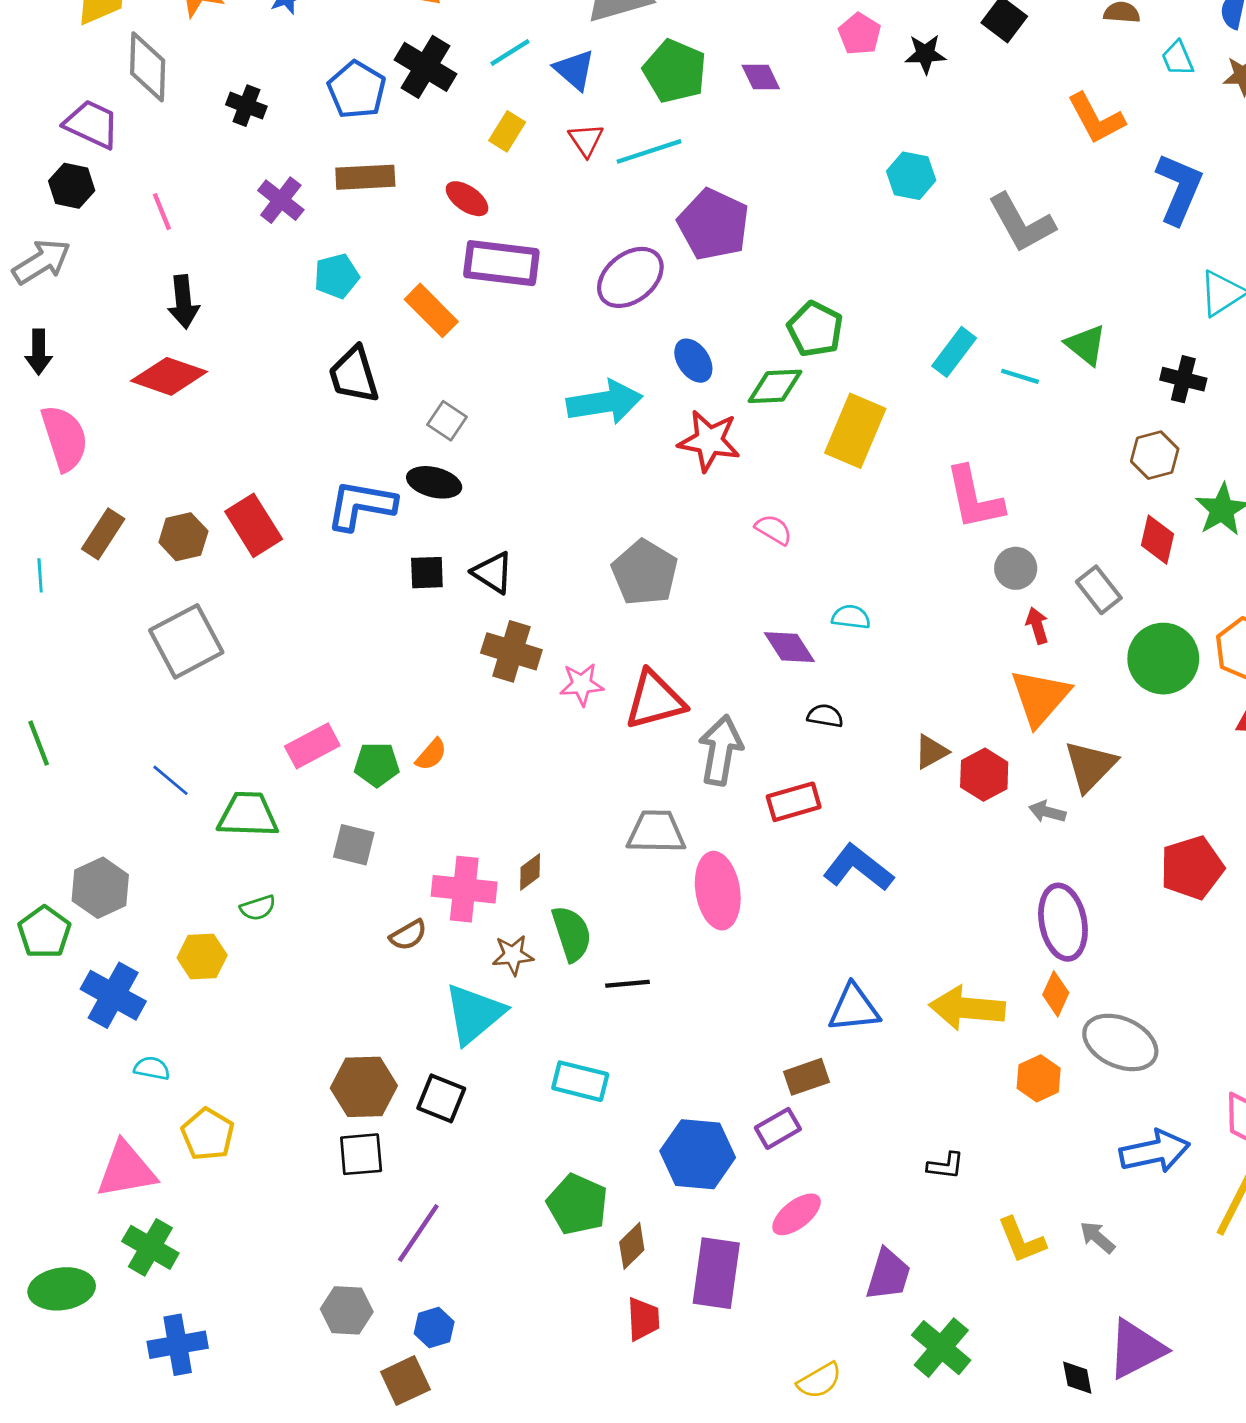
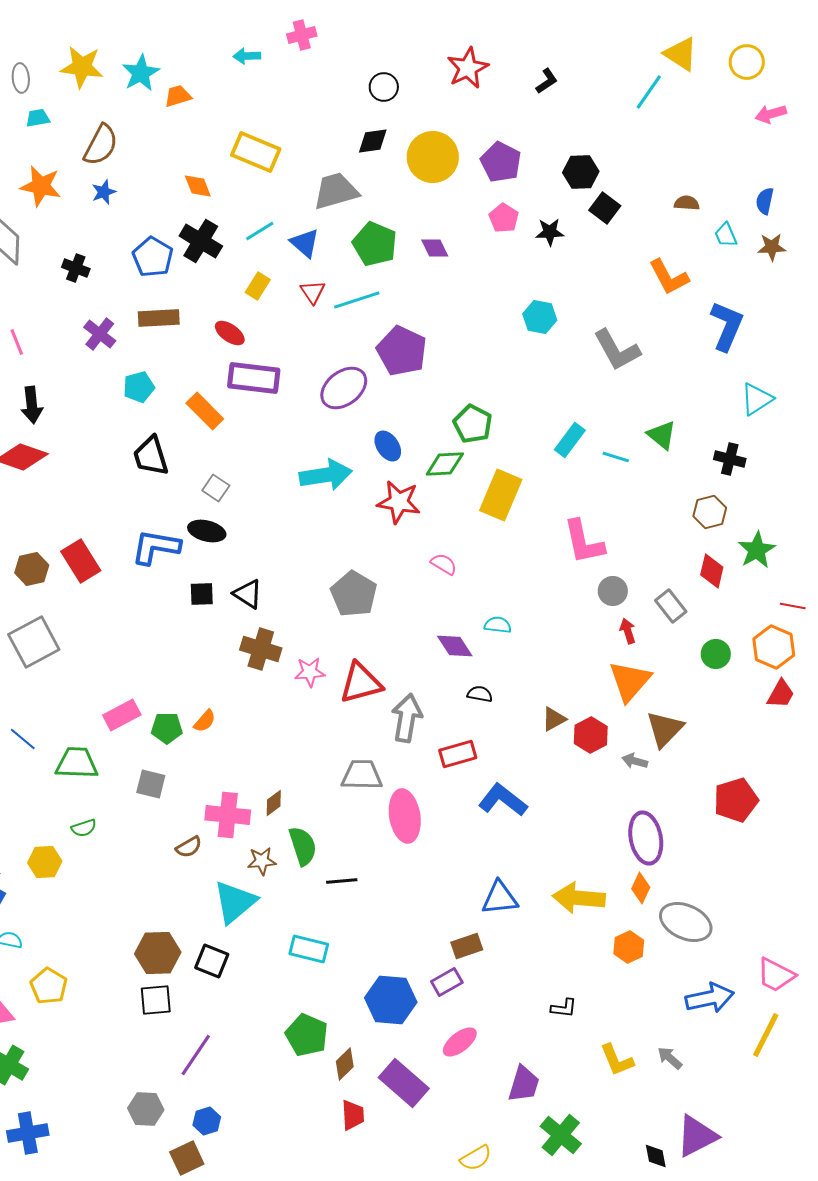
green circle: (1163, 659) -> (716, 654), size x0.6
purple rectangle: (716, 1273) -> (404, 1083), turned -57

